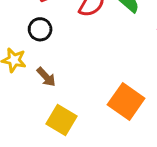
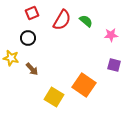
yellow square: (62, 120) -> (54, 97), moved

